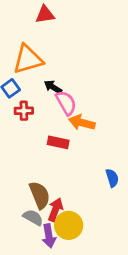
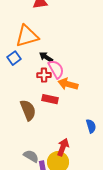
red cross: (24, 111) -> (44, 75), moved
brown semicircle: (40, 195) -> (28, 110), moved
red arrow: (55, 210) -> (63, 147), moved

